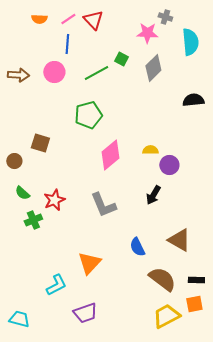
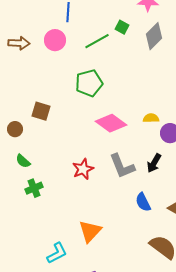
pink diamond: (110, 155) -> (111, 123), turned 76
red star: (54, 200) -> (83, 169), moved
gray L-shape: (103, 205) -> (122, 166), moved
blue semicircle: (137, 247) -> (143, 202), moved

